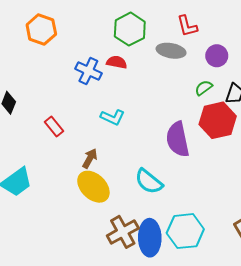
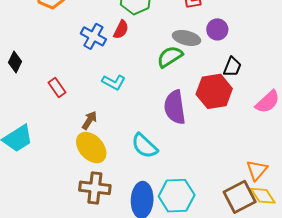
gray ellipse: (171, 51) -> (187, 38), moved
red semicircle: (117, 62) -> (121, 30), turned 102
green semicircle: (204, 88) -> (170, 57), moved, size x1.5
brown cross: (123, 232) -> (95, 188), moved, turned 32

